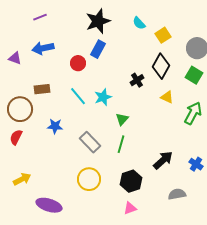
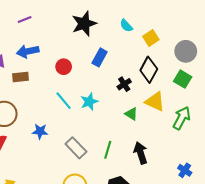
blue rectangle: (98, 49) -> (100, 57), moved
brown rectangle: (42, 89) -> (21, 77), moved
yellow triangle: (167, 97) -> (155, 102), size x1.5
green triangle: (122, 119) -> (131, 114), moved, turned -40
black arrow: (163, 160) -> (141, 153), moved, turned -65

